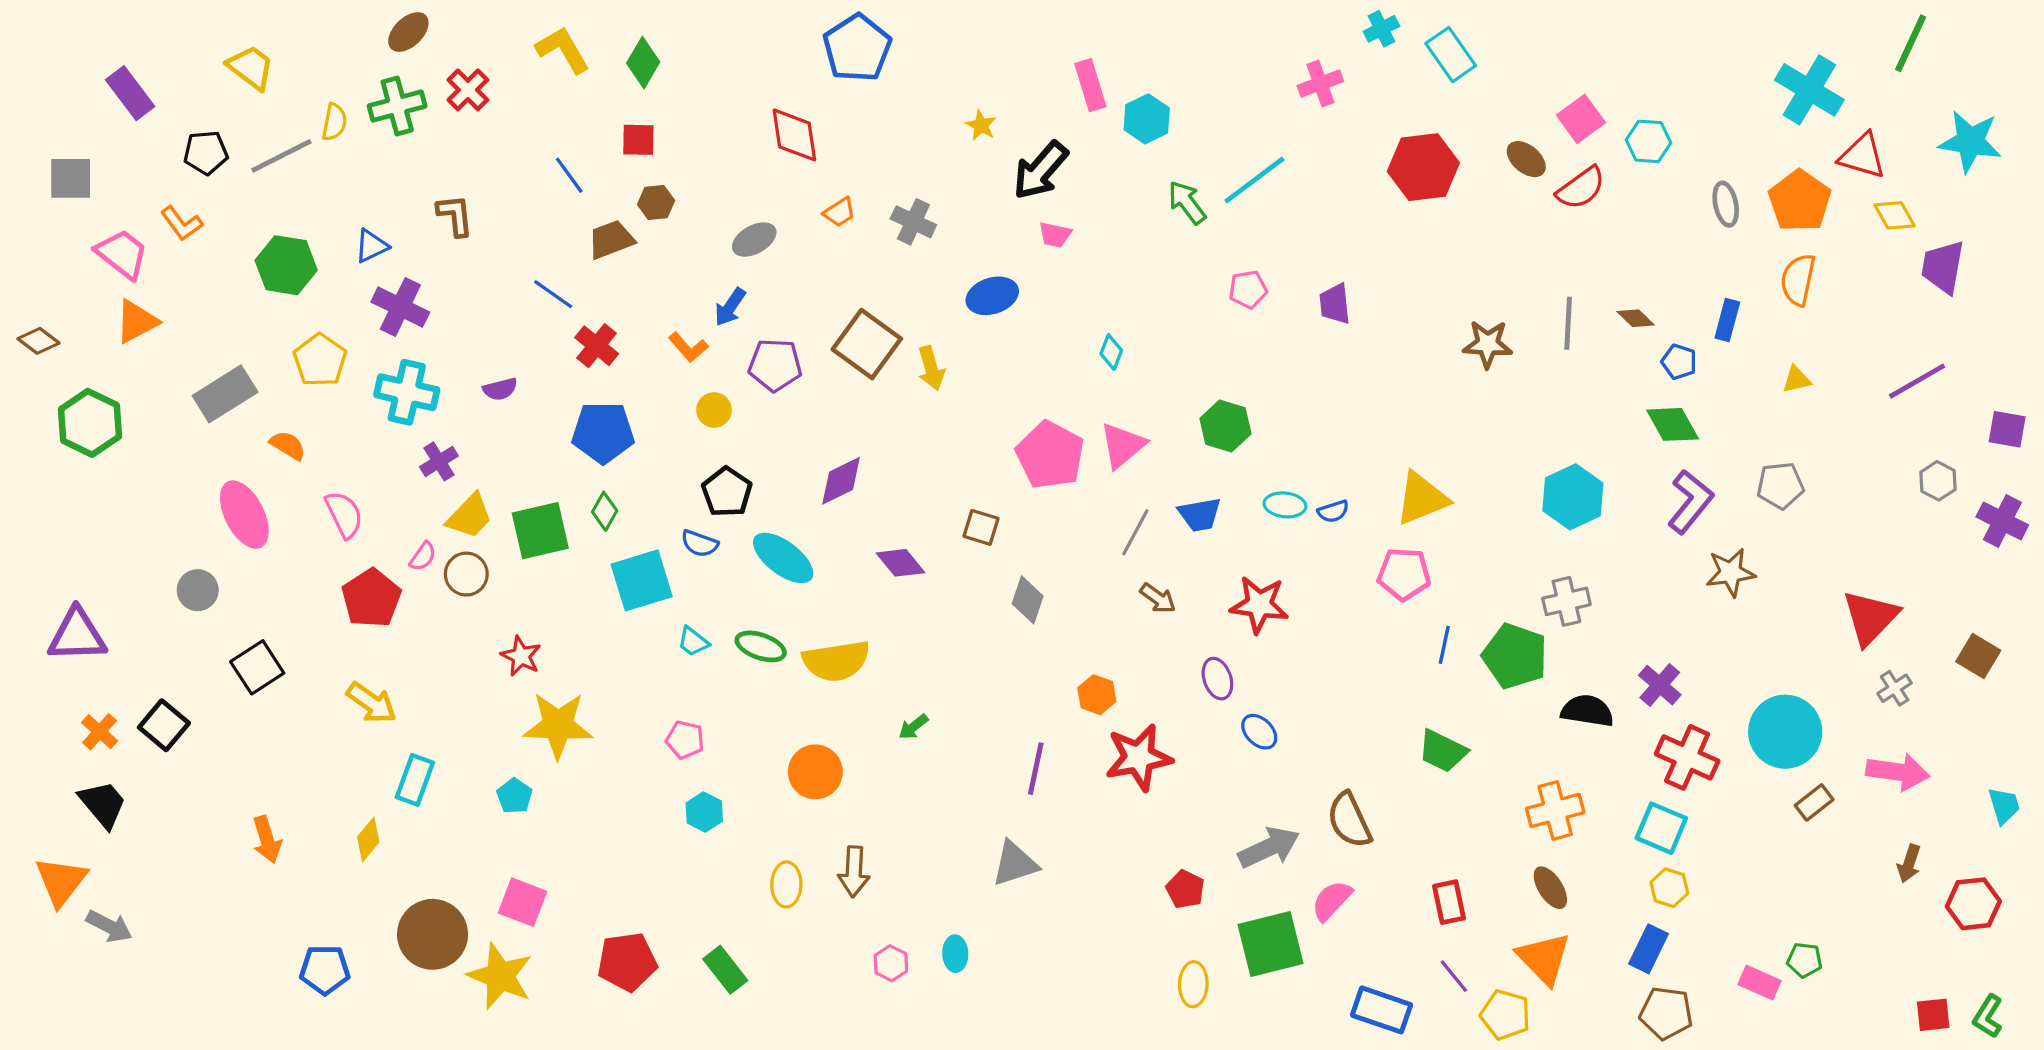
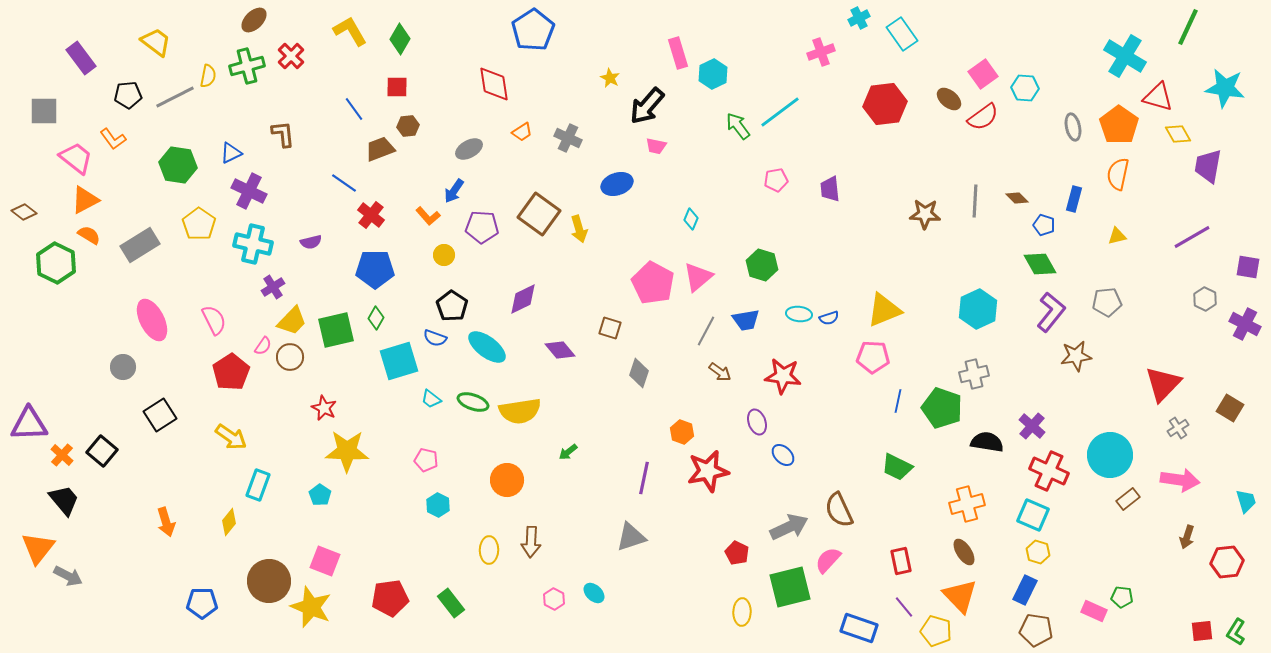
orange semicircle: (288, 445) -> (89, 235), moved
purple triangle: (77, 635) -> (29, 424), moved
cyan ellipse: (955, 954) -> (594, 593), turned -45

